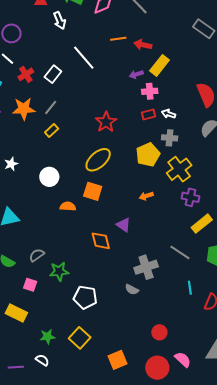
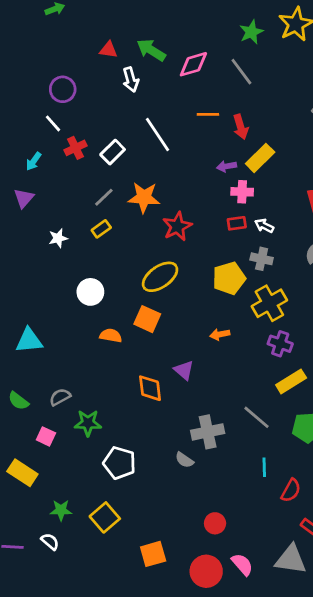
red arrow: (143, 45) -> (241, 127), turned -126
orange star: (24, 109) -> (144, 197), moved
white star: (11, 164) -> (58, 238), moved

